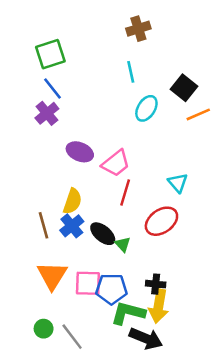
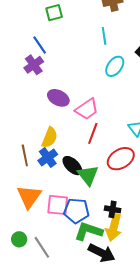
green square: (50, 54) -> (54, 13), moved, size x0.7
green triangle: (123, 244) -> (88, 175), size x1.6

